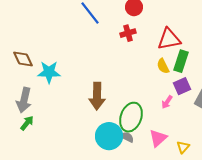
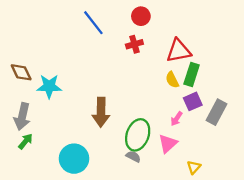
cyan circle: (109, 136) -> (74, 159), moved
pink triangle: (158, 138) -> (168, 143), moved

